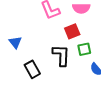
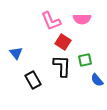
red square: (72, 31) -> (63, 42), moved, turned -35

